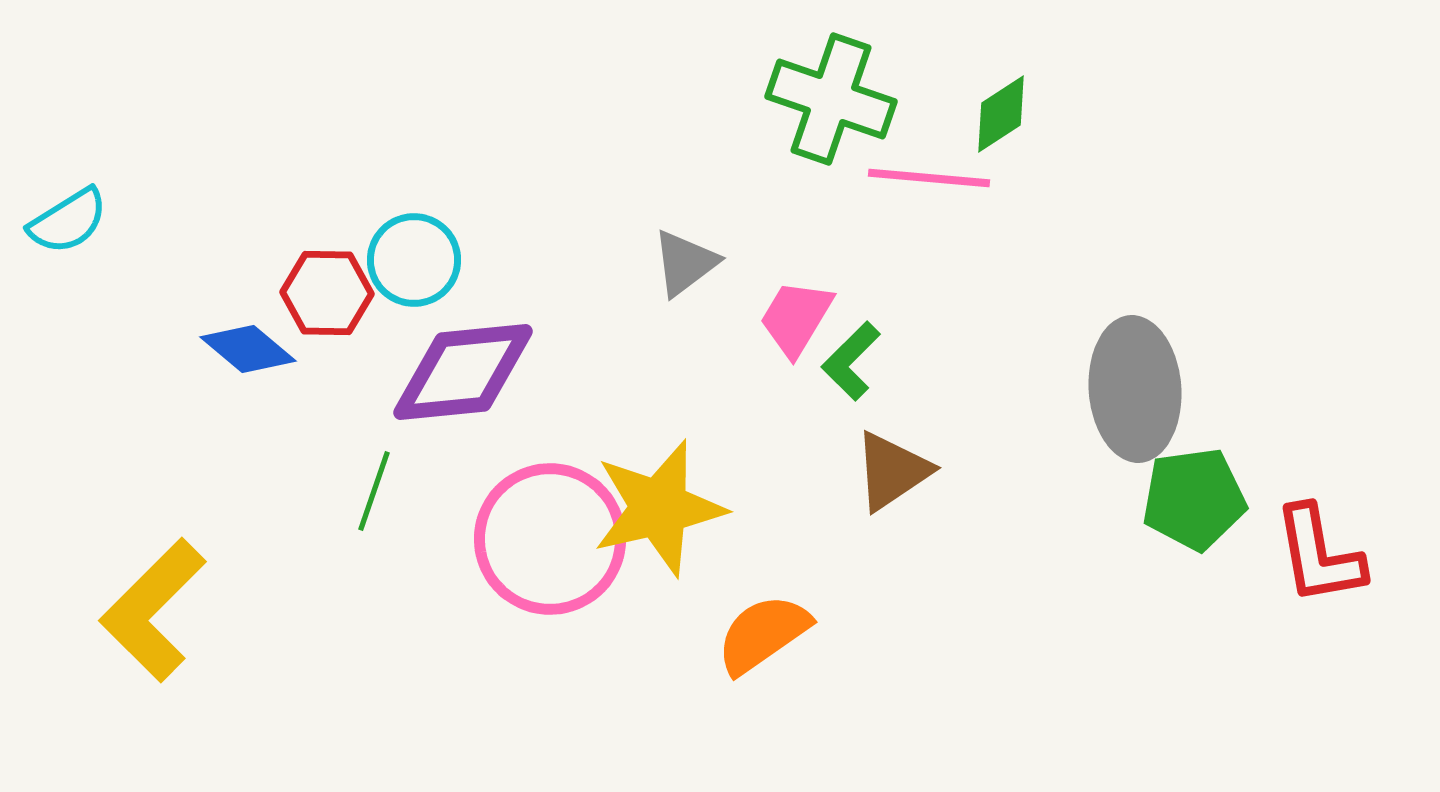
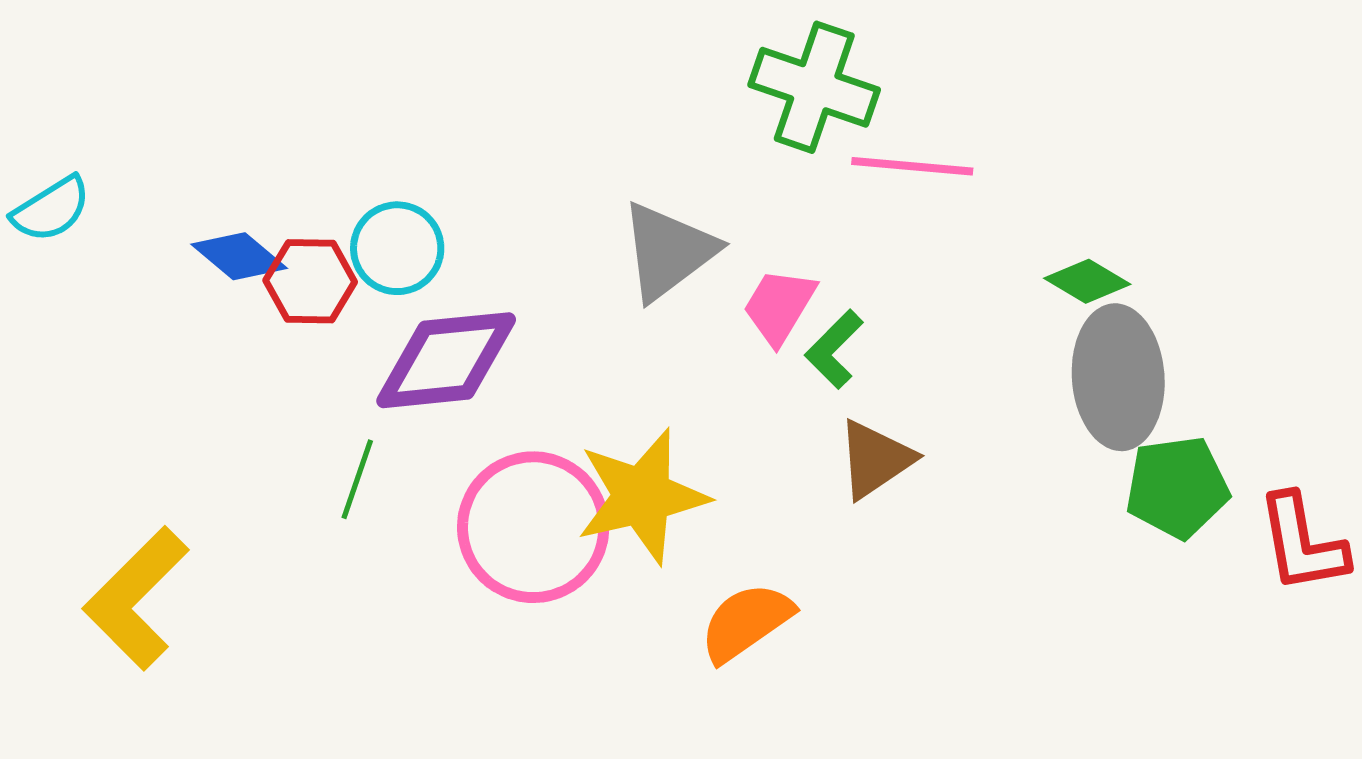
green diamond: (1001, 114) -> (1087, 281), moved, turned 64
gray triangle: (685, 263) -> (668, 251), size x1.5
blue diamond: (248, 349) -> (239, 256), moved

